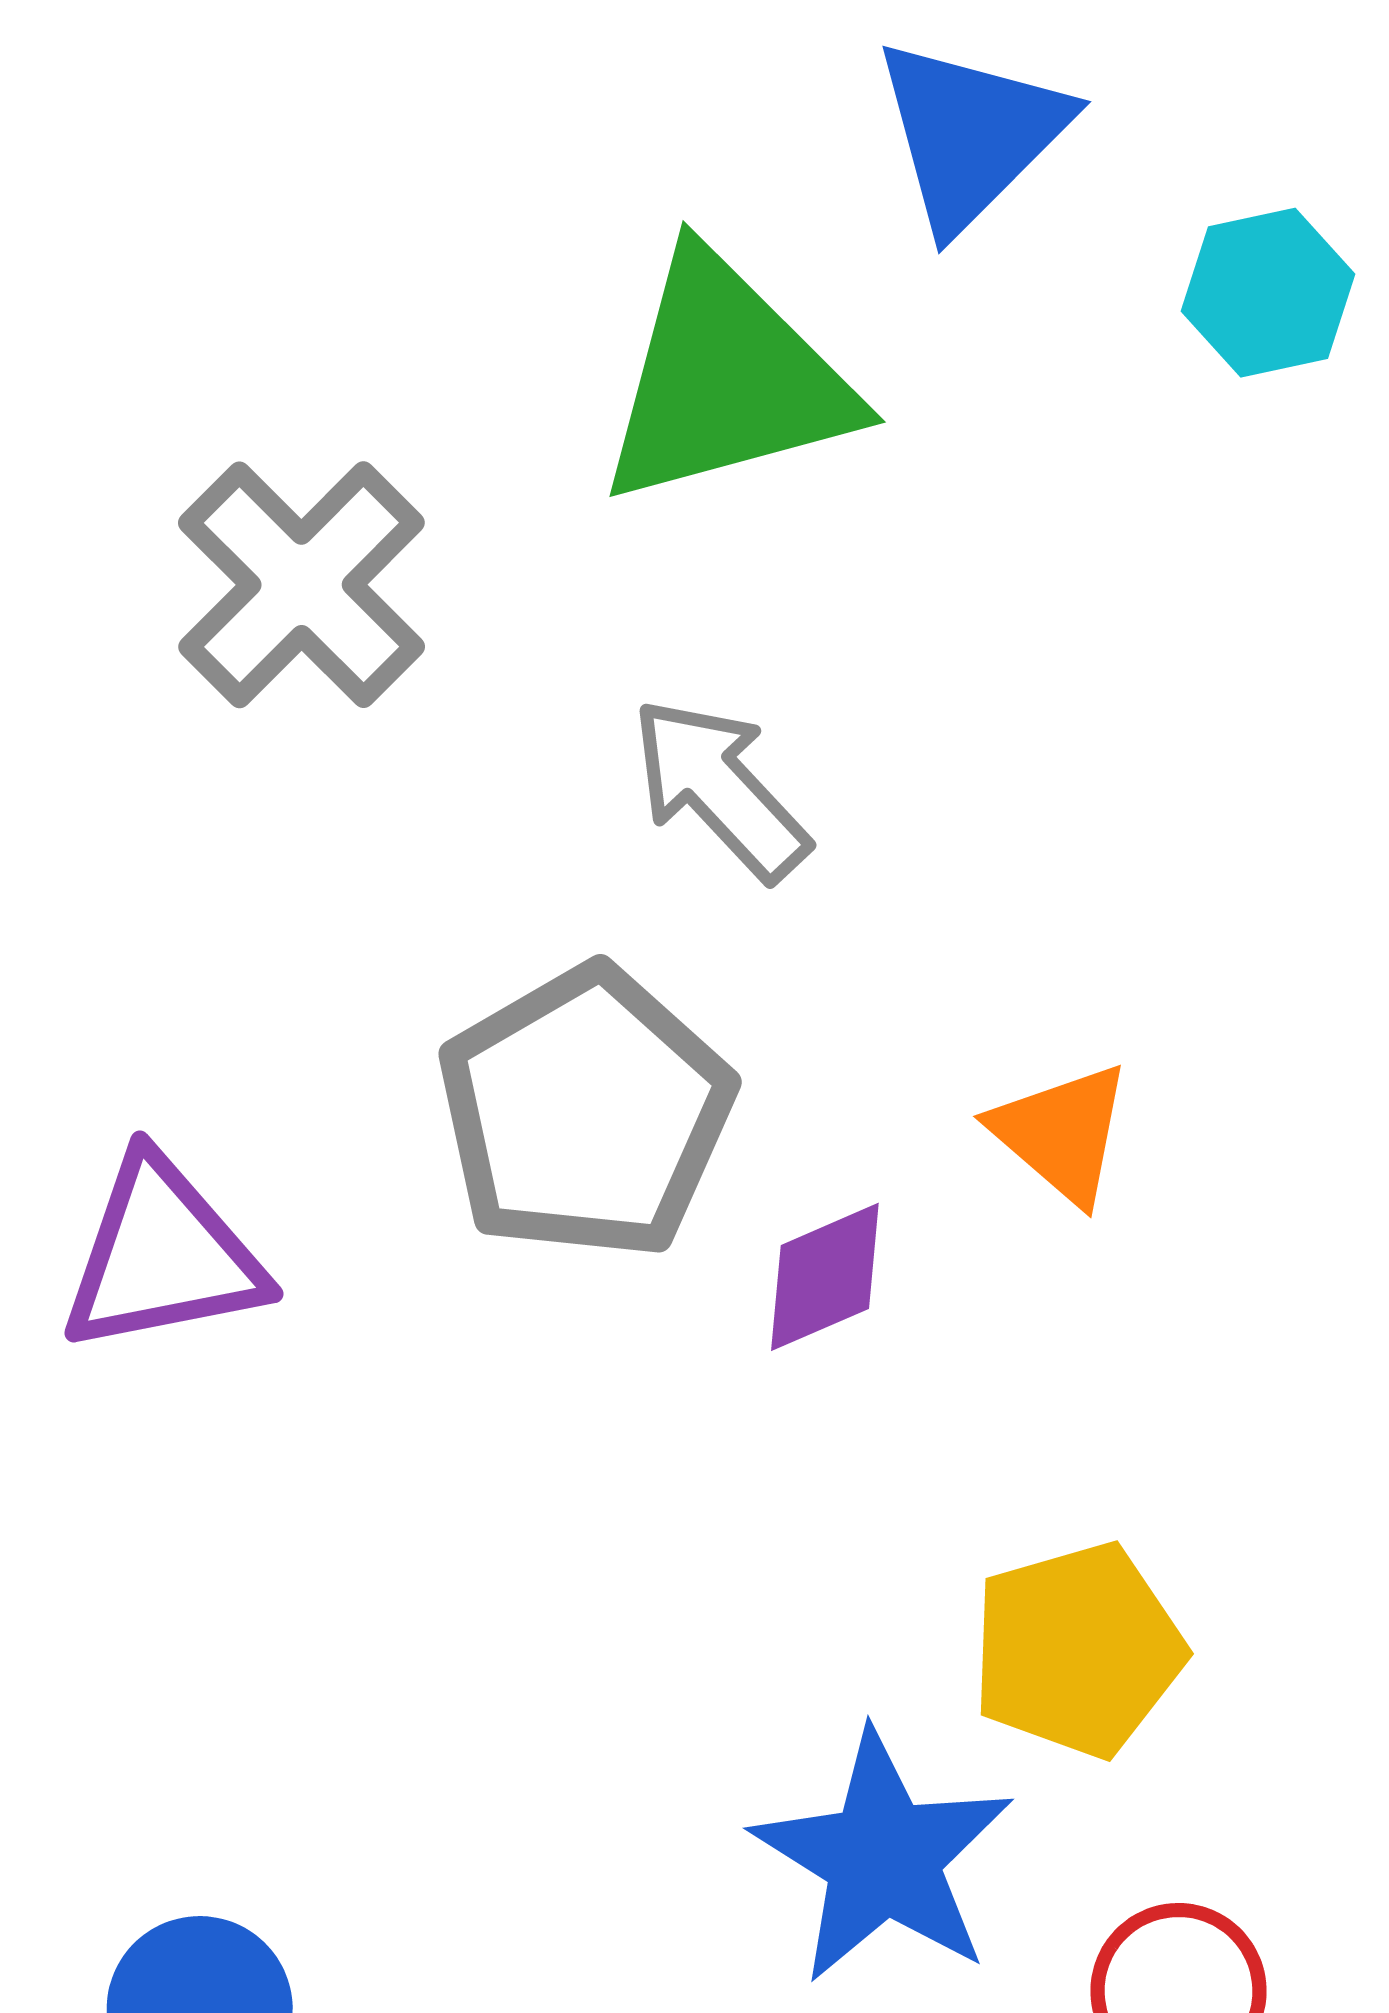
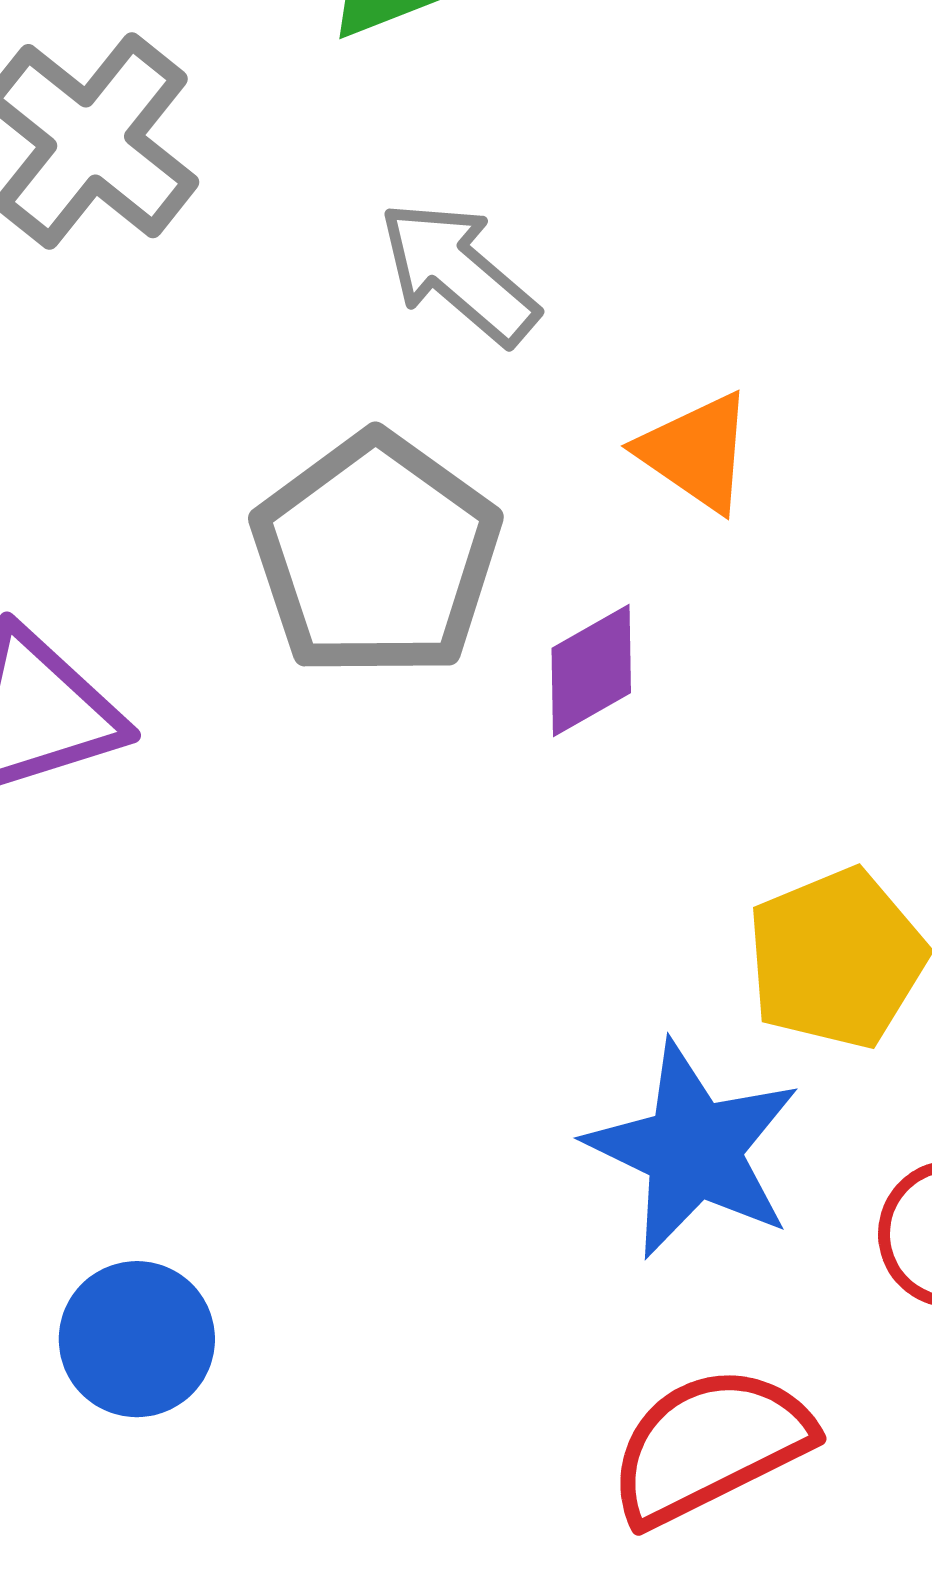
orange triangle: (1062, 1133) -> (696, 452), moved

